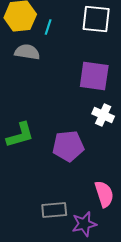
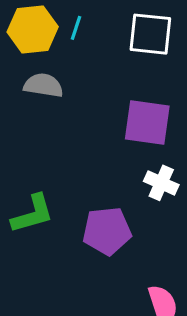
cyan line: (48, 27) -> (76, 28), moved

